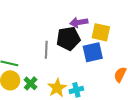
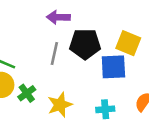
purple arrow: (79, 22) -> (58, 17), moved
cyan cross: (76, 90) -> (105, 109), moved

